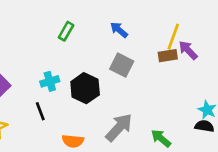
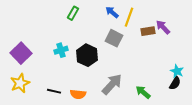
yellow line: (173, 37) -> (129, 17), moved
black line: (40, 111) -> (54, 91), moved, turned -56
black semicircle: (204, 126) -> (175, 83), turned 112

